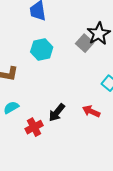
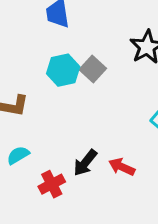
gray square: (85, 43) -> (93, 69), moved
red arrow: (91, 111) -> (122, 167), moved

